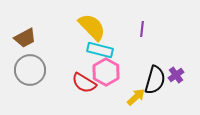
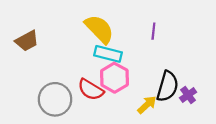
gray circle: (30, 70) -> (55, 99), moved
purple cross: (176, 75) -> (188, 95), moved

